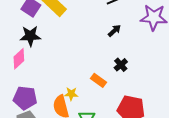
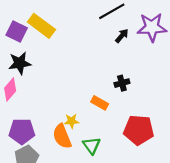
black arrow: (114, 31) -> (122, 36), moved
black cross: (121, 65) -> (122, 83), turned 32

